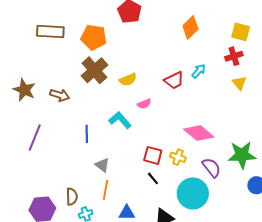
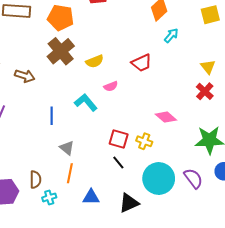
yellow square: (241, 32) -> (210, 15), turned -30
red cross: (234, 56) -> (205, 91), moved, turned -30
cyan arrow: (199, 71) -> (171, 35), moved
pink diamond: (199, 133) -> (166, 117), size x0.7
purple semicircle: (212, 168) -> (193, 178), moved

